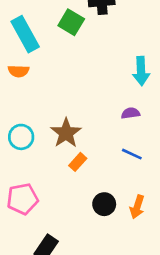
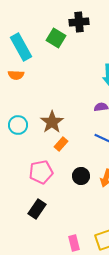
pink pentagon: (22, 199) -> (41, 172), moved

